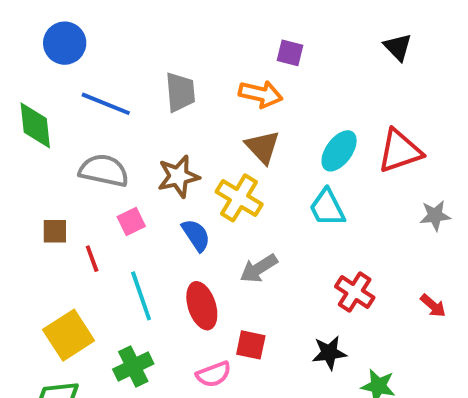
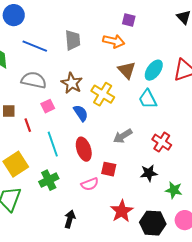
brown triangle: (263, 147) -> (127, 70), moved
brown star: (178, 176) -> (72, 83), turned -30
gray arrow: (259, 268) -> (123, 136), moved

